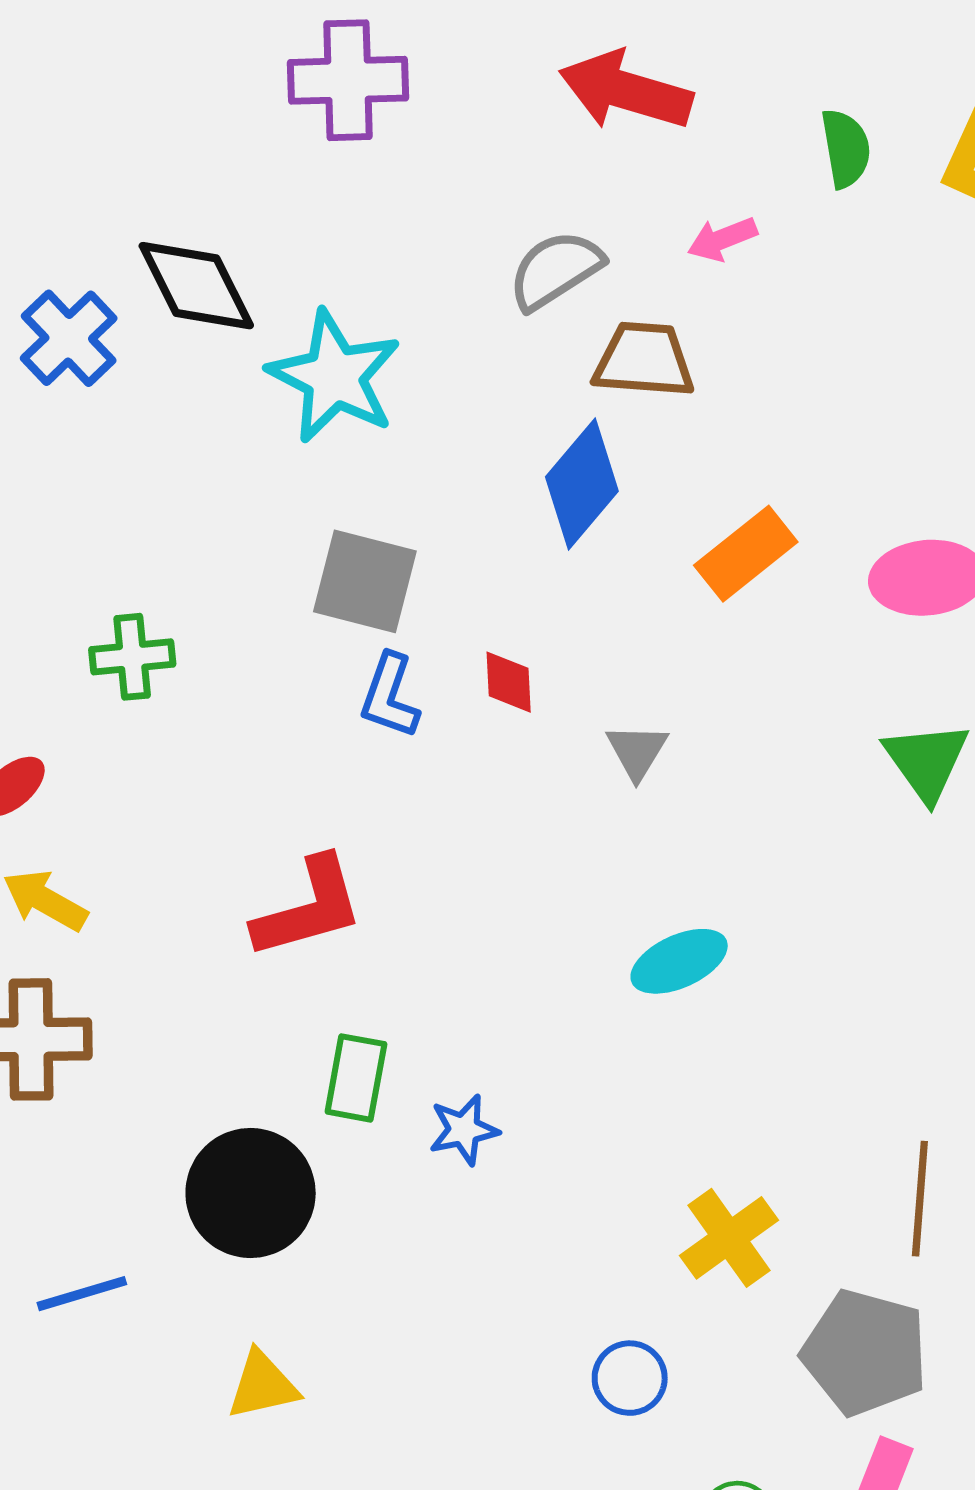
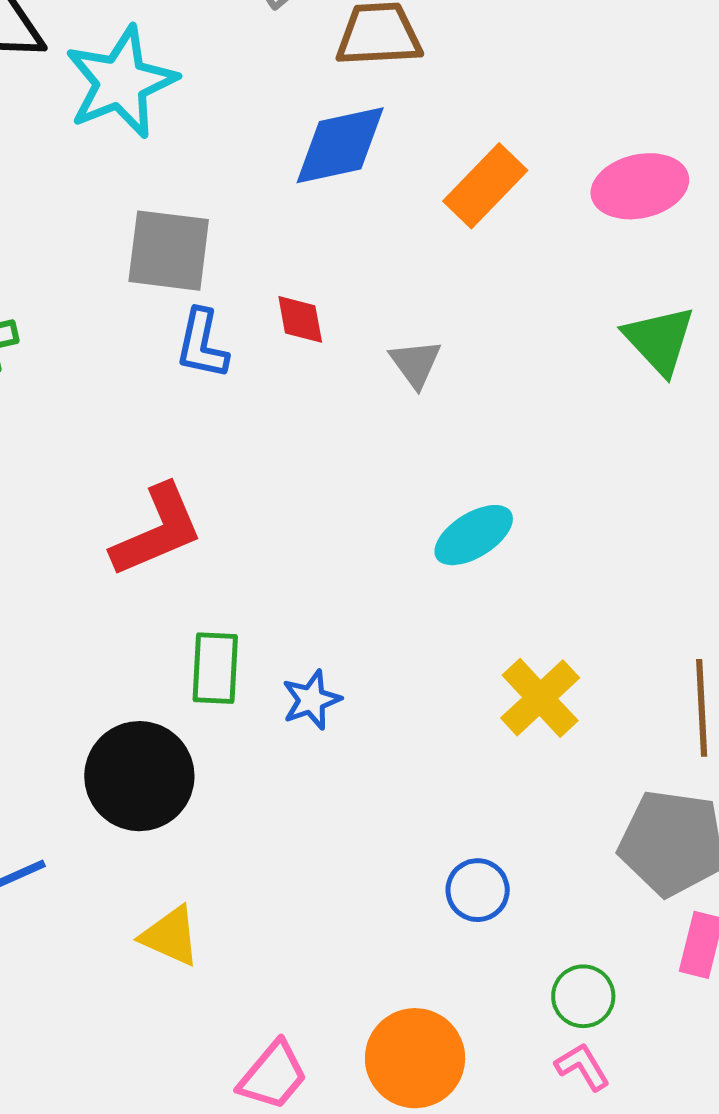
cyan star: (334, 377) -> (121, 82), turned 30
blue diamond: (582, 484) -> (340, 145), turned 45
yellow cross: (729, 1238) -> (540, 698), moved
yellow triangle: (263, 1385) -> (170, 936), turned 44

